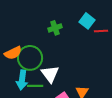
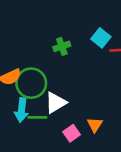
white triangle: (50, 74) -> (56, 103), turned 36

